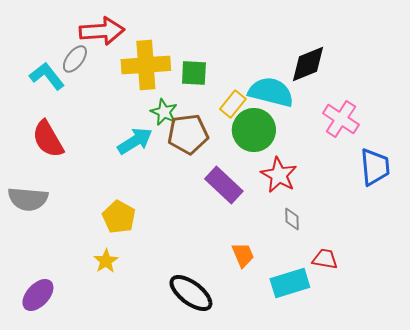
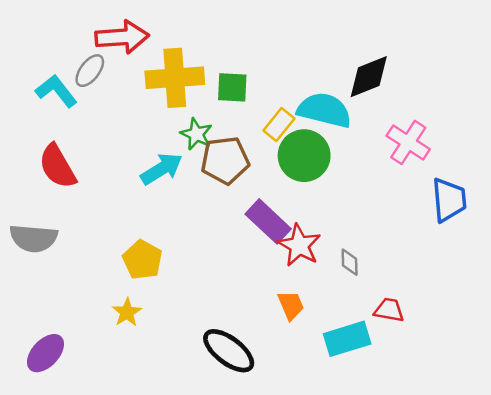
red star: (279, 175) -> (299, 245), moved

